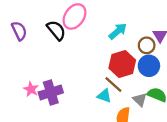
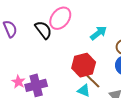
red hexagon: (122, 64) -> (84, 65), moved

